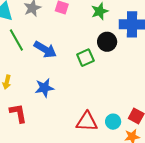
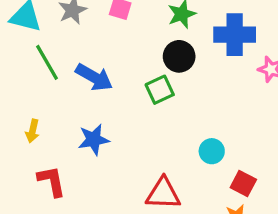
black circle: (107, 42) -> (179, 56), moved
cyan circle: (113, 122) -> (212, 151), moved

